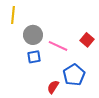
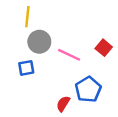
yellow line: (13, 15) -> (27, 17), moved
blue square: (34, 57) -> (26, 68), moved

